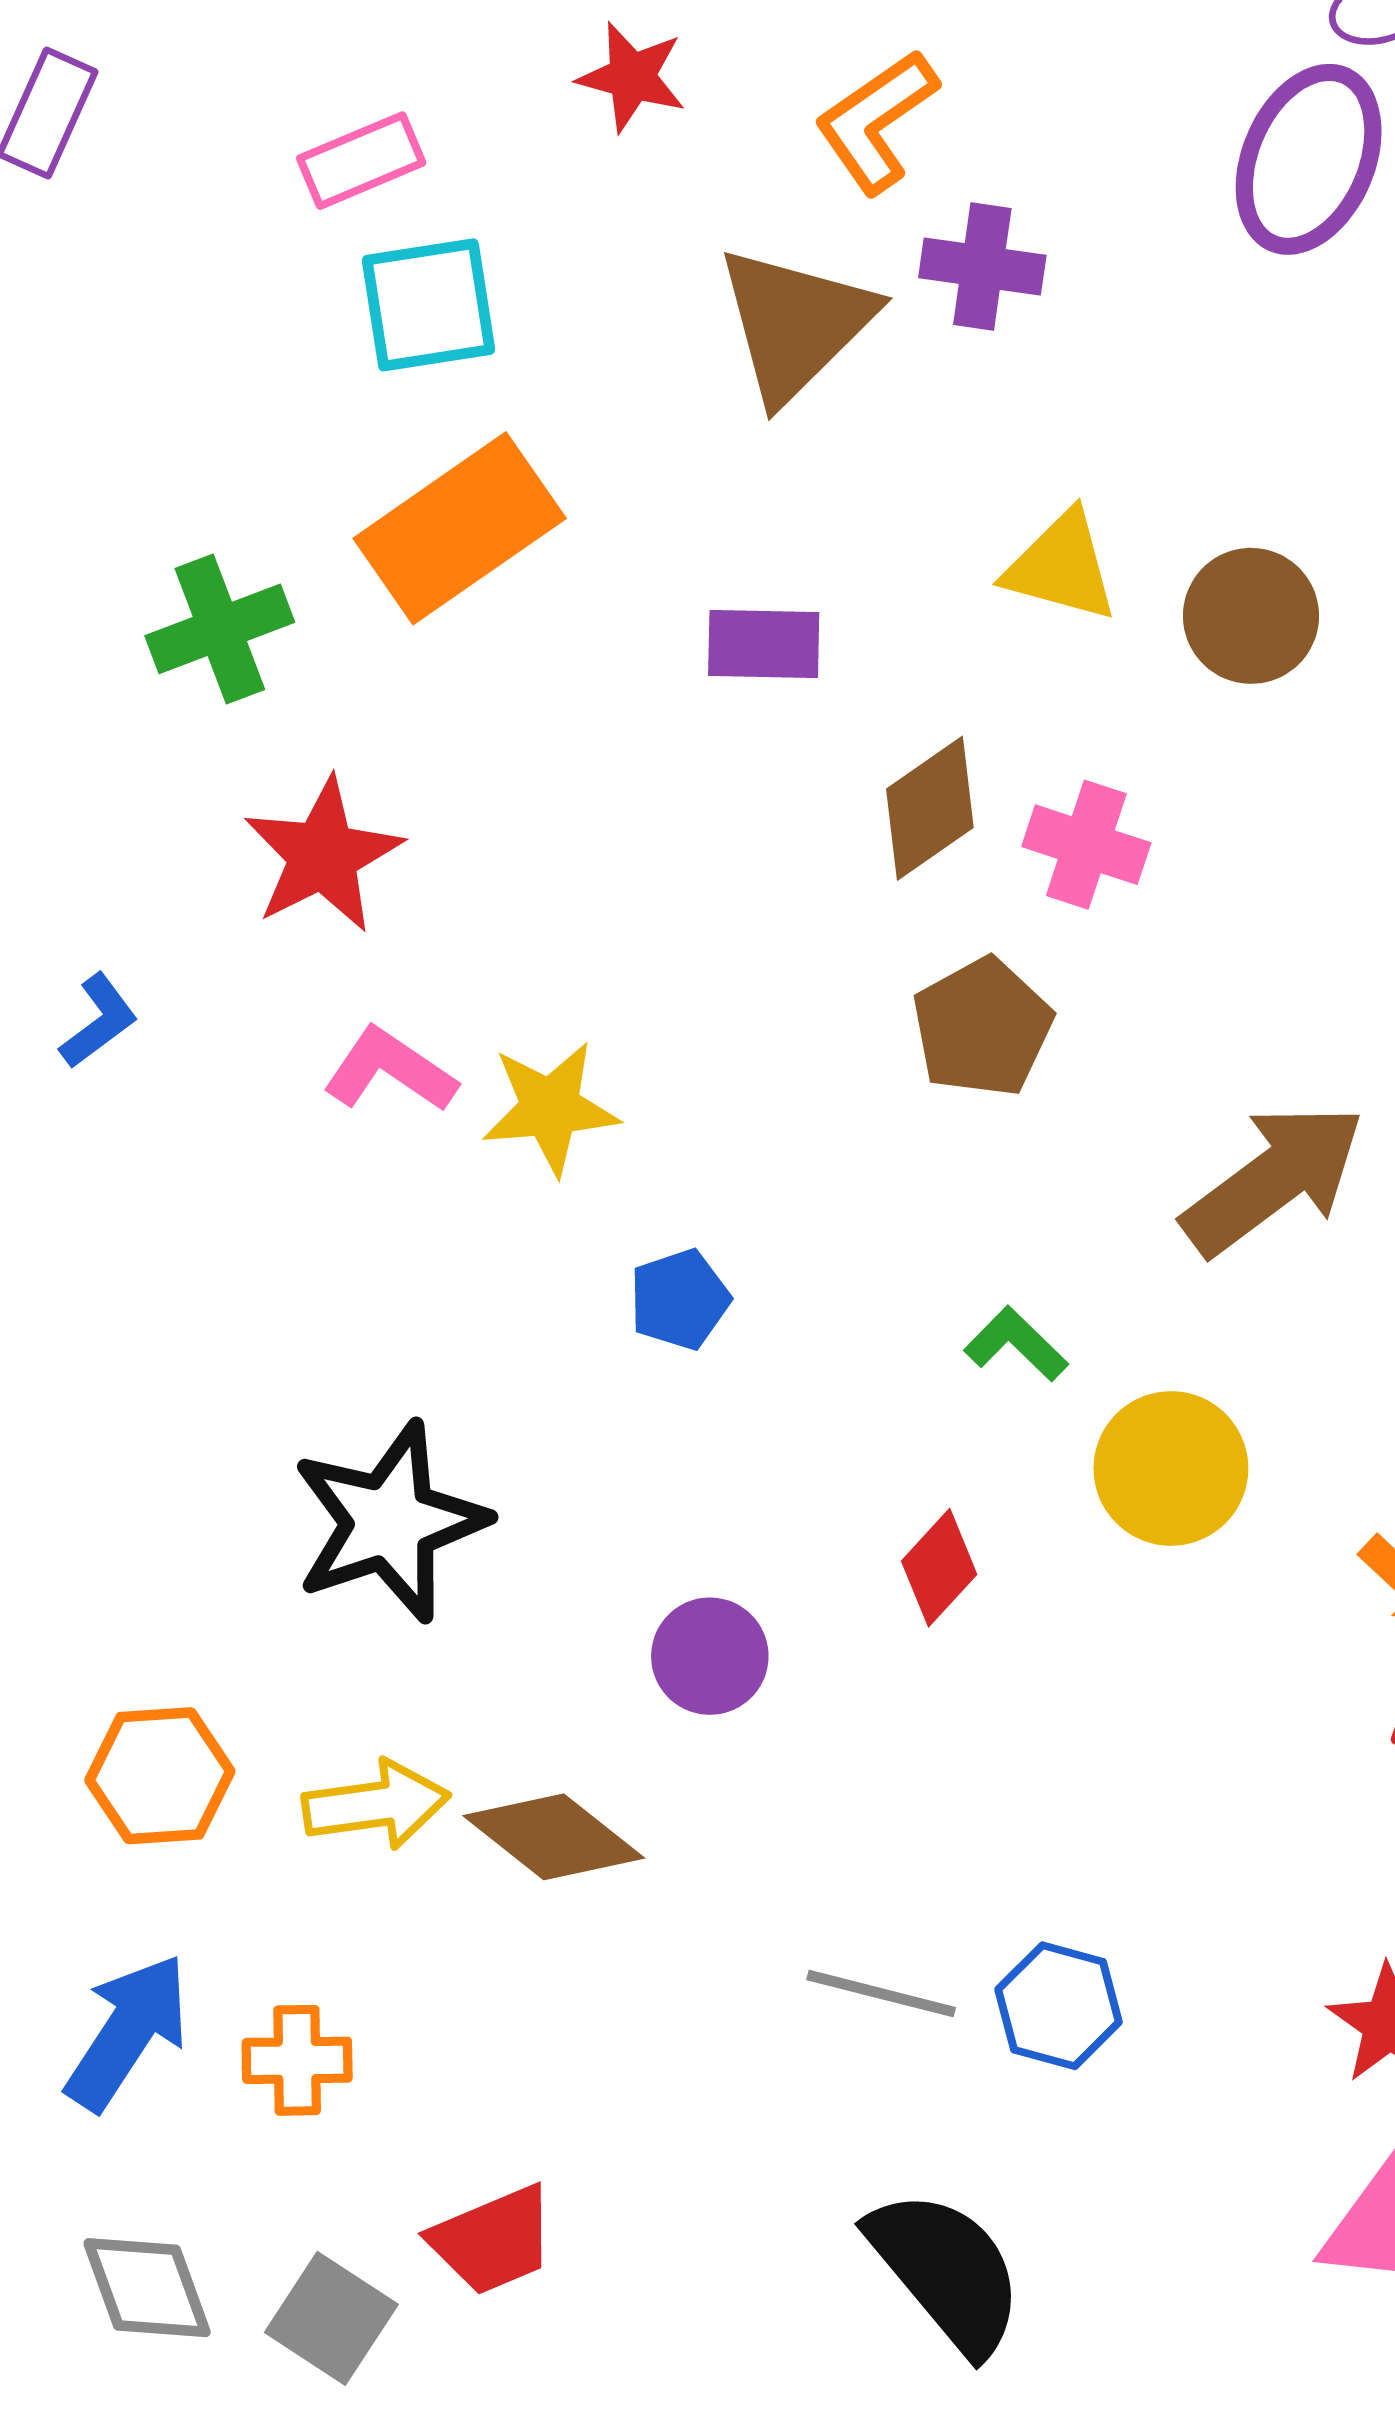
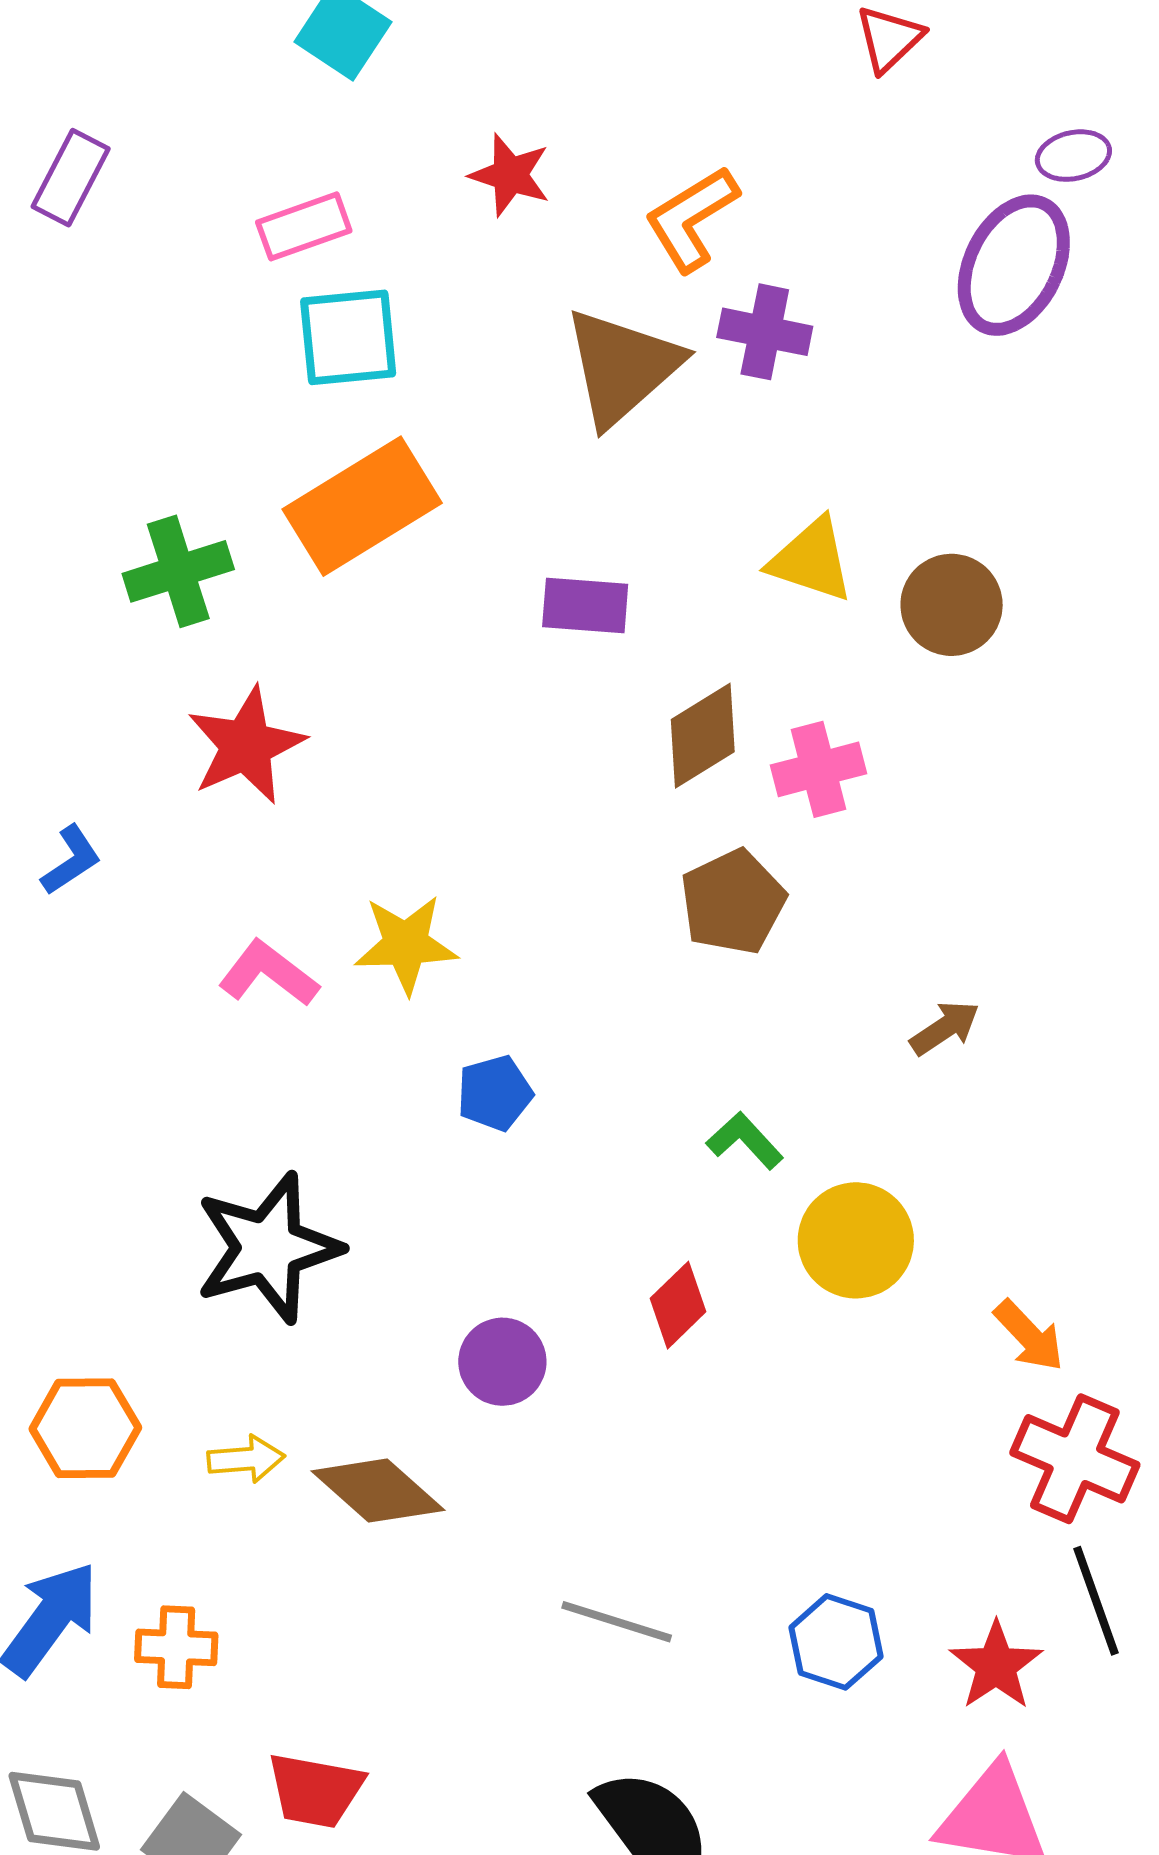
pink cross: (1086, 845) -> (818, 769), turned -36
pink L-shape: (390, 1070) -> (268, 974), moved
brown arrow: (1274, 1179) -> (945, 1028), size x0.5
yellow arrow: (376, 1805) -> (246, 1459), size x0.7
blue hexagon: (1059, 2006) -> (836, 1642), moved
red trapezoid: (493, 2240) -> (315, 1790), turned 30

